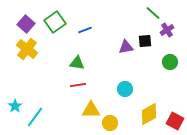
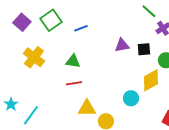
black square: (145, 41) -> (144, 49), moved
yellow cross: (27, 49) -> (34, 57), moved
cyan circle: (125, 89) -> (131, 98), moved
yellow diamond: (149, 114) -> (151, 80), moved

